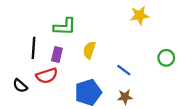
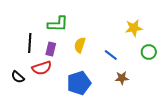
yellow star: (139, 15) -> (134, 28), moved
blue line: (124, 70) -> (111, 55), moved
brown star: (125, 97) -> (122, 78), moved

